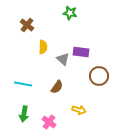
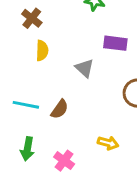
yellow semicircle: (43, 47) -> (42, 51), moved
purple rectangle: (81, 52) -> (115, 43), moved
brown semicircle: (57, 87) -> (60, 109), moved

